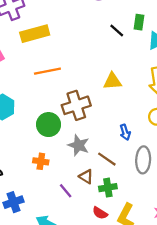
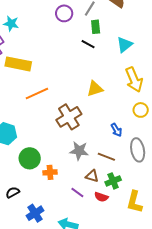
green rectangle: (139, 22) -> (96, 27), moved
yellow rectangle: (35, 34) -> (18, 64), turned 40
green circle: (49, 125) -> (30, 158), moved
red semicircle: (100, 213) -> (101, 197), moved

